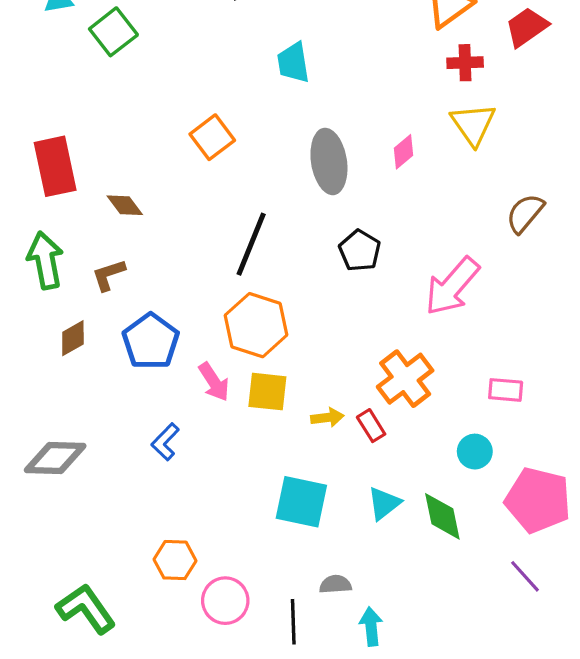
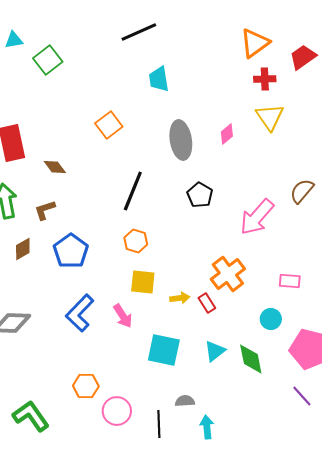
brown semicircle: (525, 213) -> (302, 191), moved
orange hexagon: (256, 325) -> (136, 241), size x0.6
pink arrow: (214, 382) -> (123, 316), moved
blue L-shape: (165, 442) -> (80, 313), size x1.6

